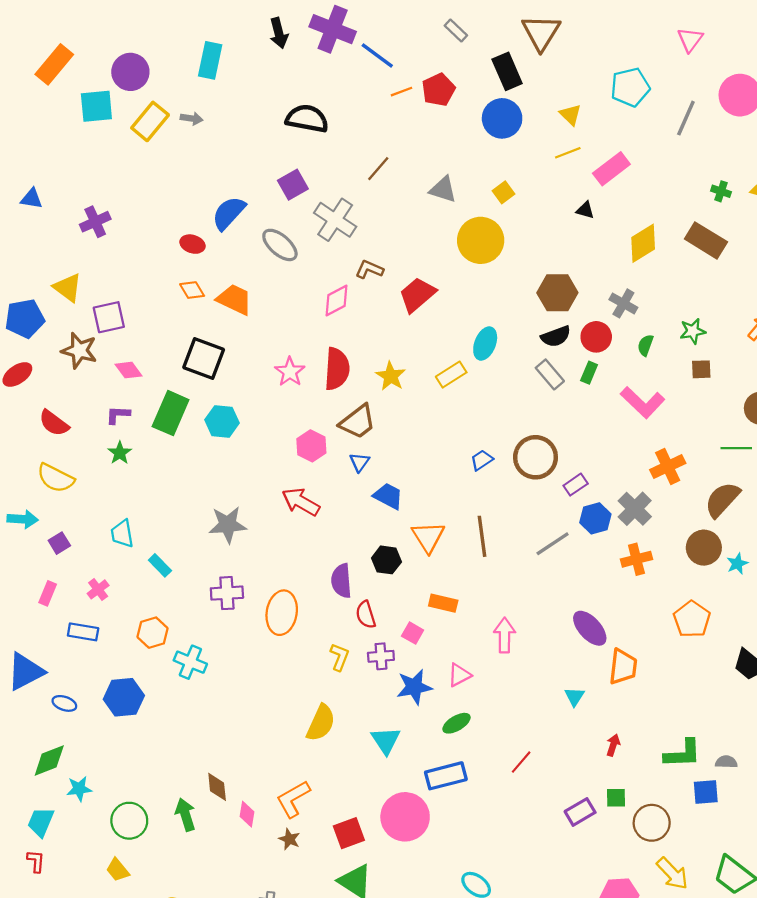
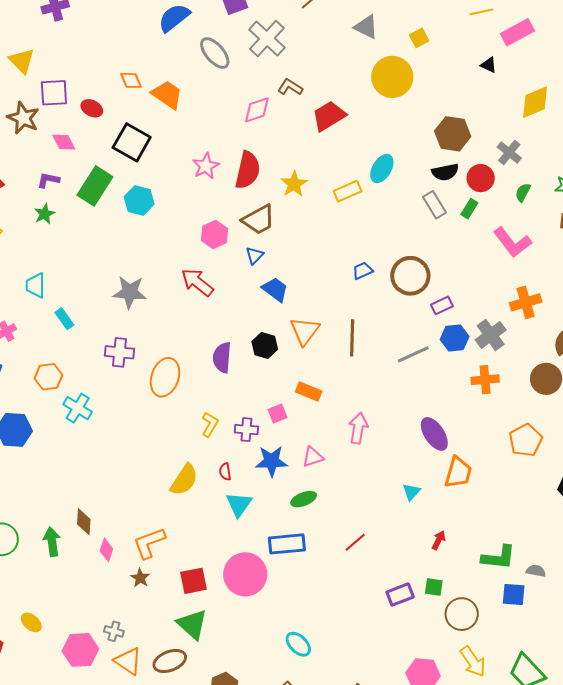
red ellipse: (192, 244) -> (92, 108), moved
red semicircle: (366, 615) -> (225, 472), moved, size x0.7
pink square: (413, 633) -> (278, 414), turned 30

